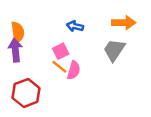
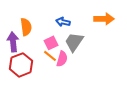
orange semicircle: (18, 32) -> (26, 27), moved
gray trapezoid: (114, 50) -> (74, 42), moved
red hexagon: (26, 93) -> (21, 65), moved

